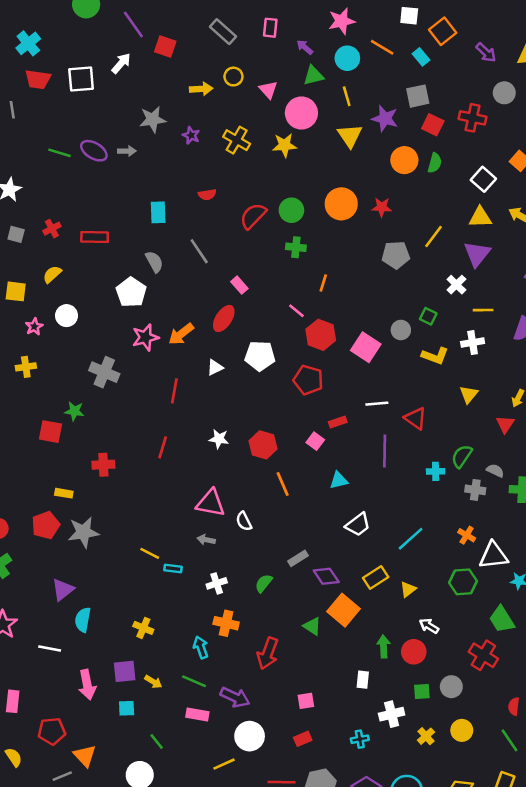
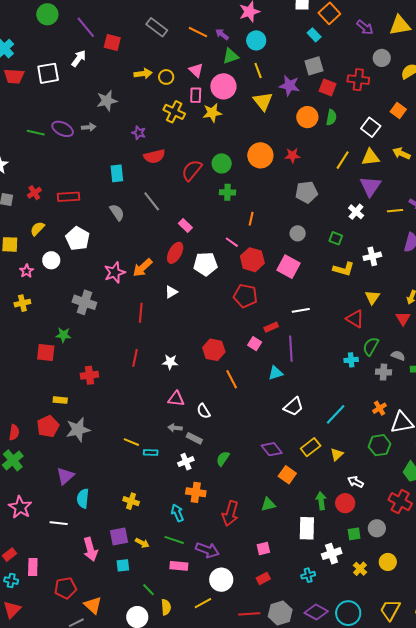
pink rectangle: (270, 28) -> (196, 95), moved
orange line: (382, 47) -> (198, 32), moved
yellow circle: (233, 77) -> (166, 77), moved
purple star: (191, 135) -> (139, 133), moved
red semicircle: (207, 195) -> (154, 156), size x1.5
yellow line: (434, 236) -> (343, 160), moved
white pentagon: (131, 292) -> (78, 239), moved
yellow line: (483, 310) -> (395, 211), moved
gray circle: (401, 330) -> (298, 233), moved
white pentagon: (260, 356) -> (205, 264), moved
red triangle: (415, 418) -> (355, 319), moved
white star: (219, 439) -> (170, 362), moved
purple line: (385, 451) -> (291, 349), moved
pink triangle: (211, 503) -> (176, 399), size x0.7
orange cross: (467, 535) -> (380, 408), turned 32
gray rectangle: (298, 558) -> (194, 438), moved, turned 63
orange square: (344, 610) -> (287, 475), size x0.7
green triangle: (312, 626) -> (268, 504), moved, turned -42
white rectangle: (363, 680) -> (307, 528), size x1.6
yellow semicircle: (14, 757) -> (166, 607), moved, turned 35

